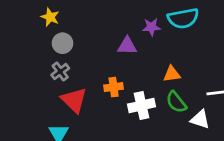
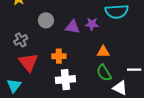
purple star: (151, 27) -> (92, 24), moved
gray circle: (62, 43) -> (46, 20), moved
white cross: (142, 105) -> (65, 80), moved

